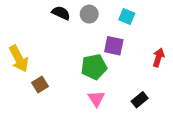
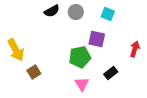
black semicircle: (61, 13) -> (52, 11), turned 126
black rectangle: (140, 100) -> (111, 73), moved

